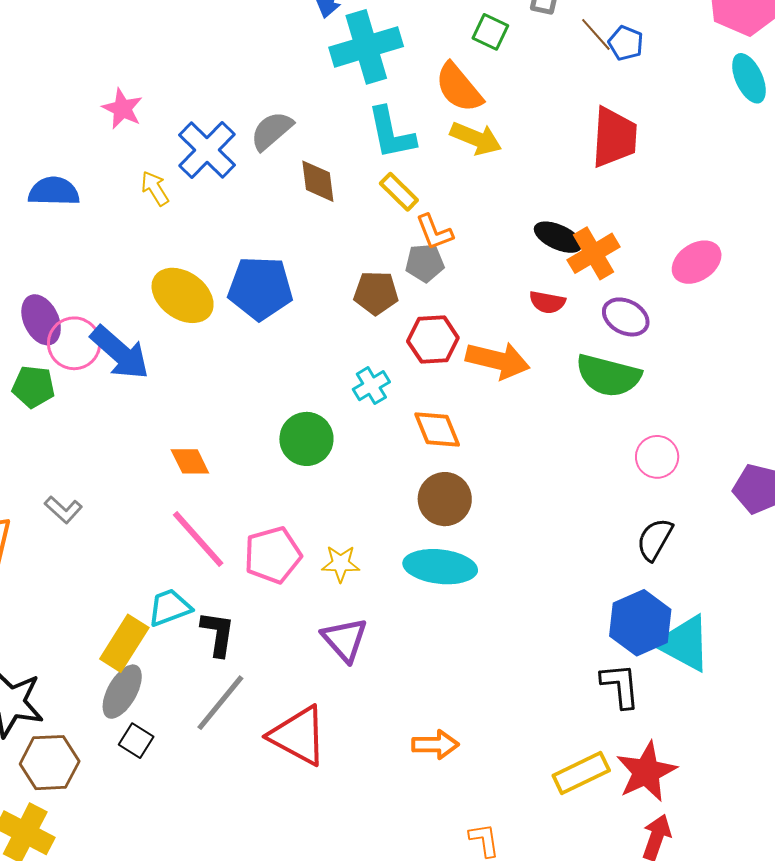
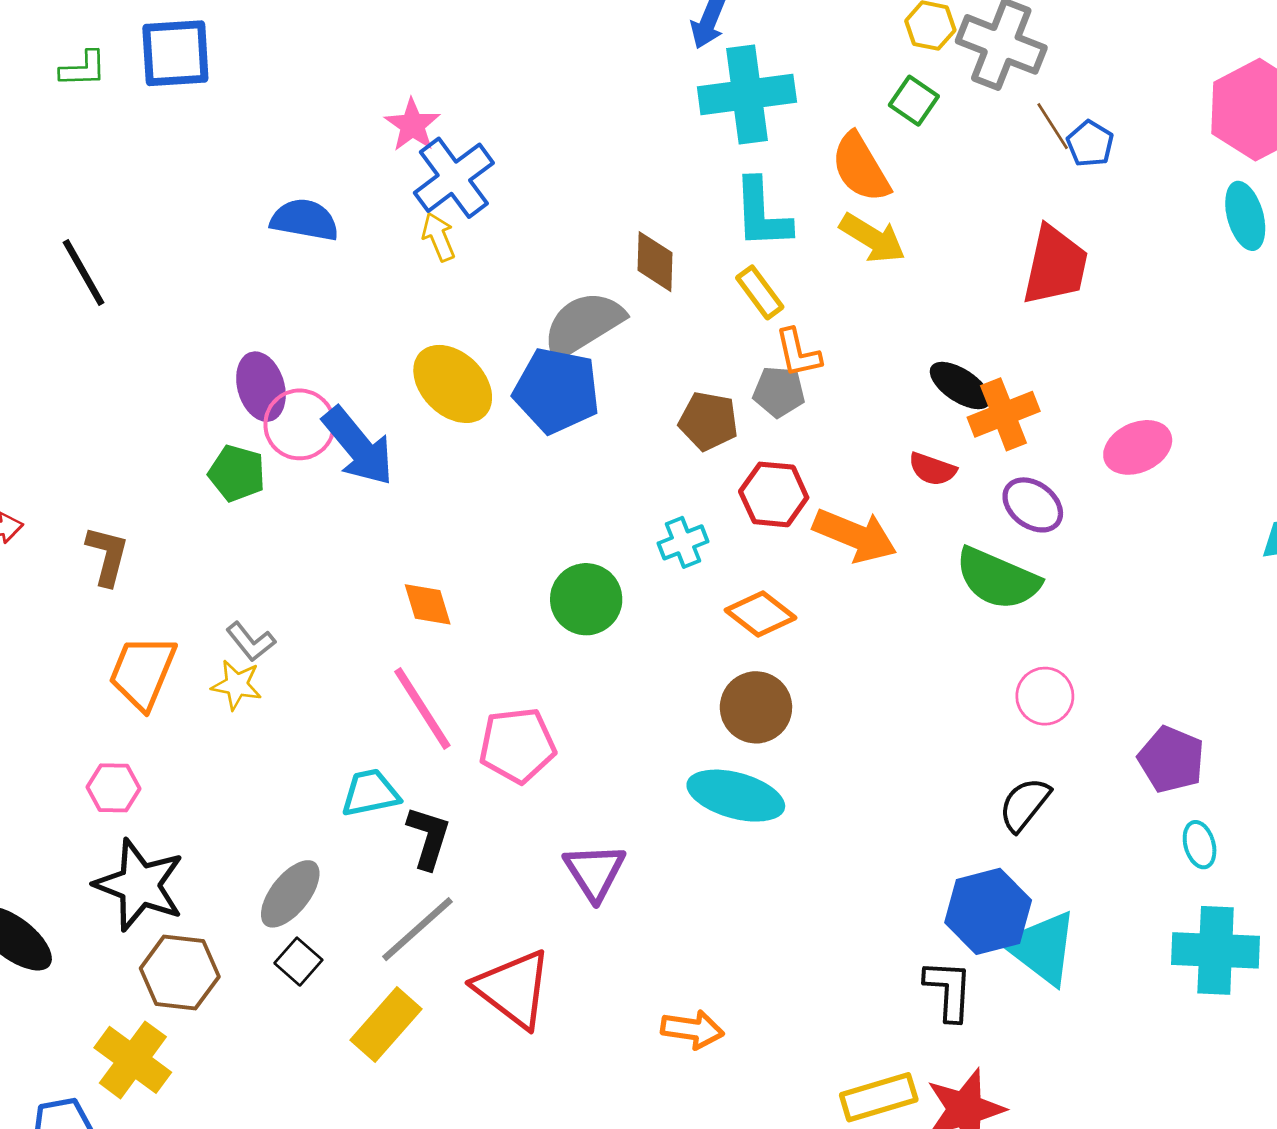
gray semicircle: (272, 131) -> (583, 324), moved, size x1.4
blue cross: (207, 150) -> (454, 178), moved
orange diamond: (437, 429) -> (761, 614), turned -39
yellow star: (341, 564) -> (237, 685), moved
yellow rectangle: (124, 643) -> (386, 1025), moved

